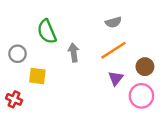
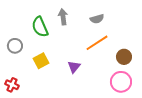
gray arrow: (74, 53) -> (63, 17), moved
yellow square: (37, 76) -> (41, 61), moved, turned -35
purple triangle: (116, 78) -> (74, 67), moved

